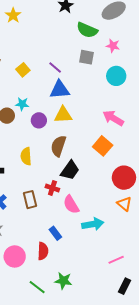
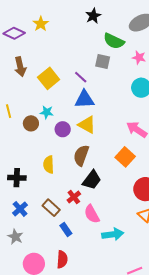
gray square: (87, 57) -> (103, 61), moved
yellow square: (23, 70) -> (49, 78), size x1.5
yellow triangle: (63, 115) -> (87, 125), turned 30
red cross: (52, 188) -> (74, 197), turned 32
brown rectangle: (30, 200) -> (51, 208), turned -36
blue rectangle: (55, 233) -> (66, 230), moved

